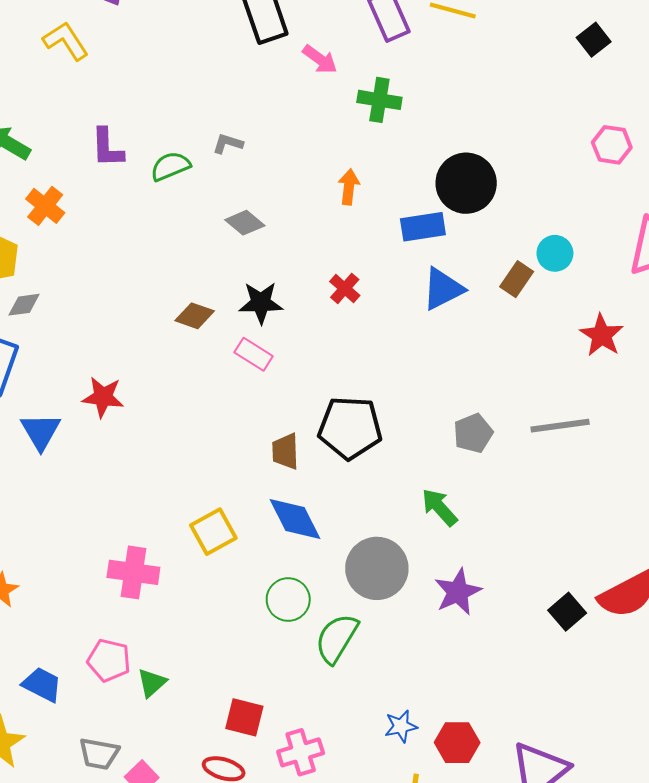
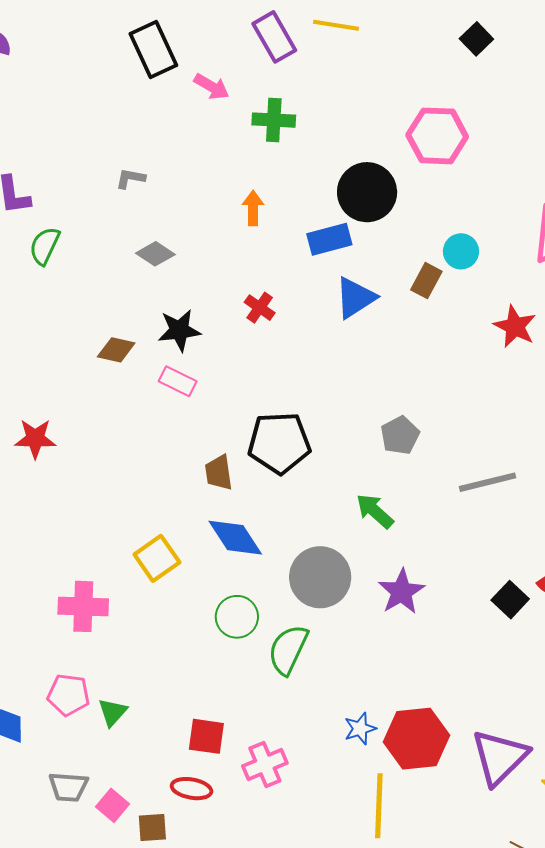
pink hexagon: (612, 145) -> (437, 136), moved, size x1.5
green semicircle: (170, 166) -> (45, 246), moved, turned -36
gray line: (560, 426) -> (488, 482), moved
red hexagon: (457, 743) -> (417, 739), size x1.5

